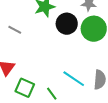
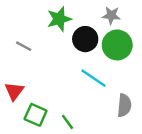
cyan line: (74, 79) -> (94, 78), moved

